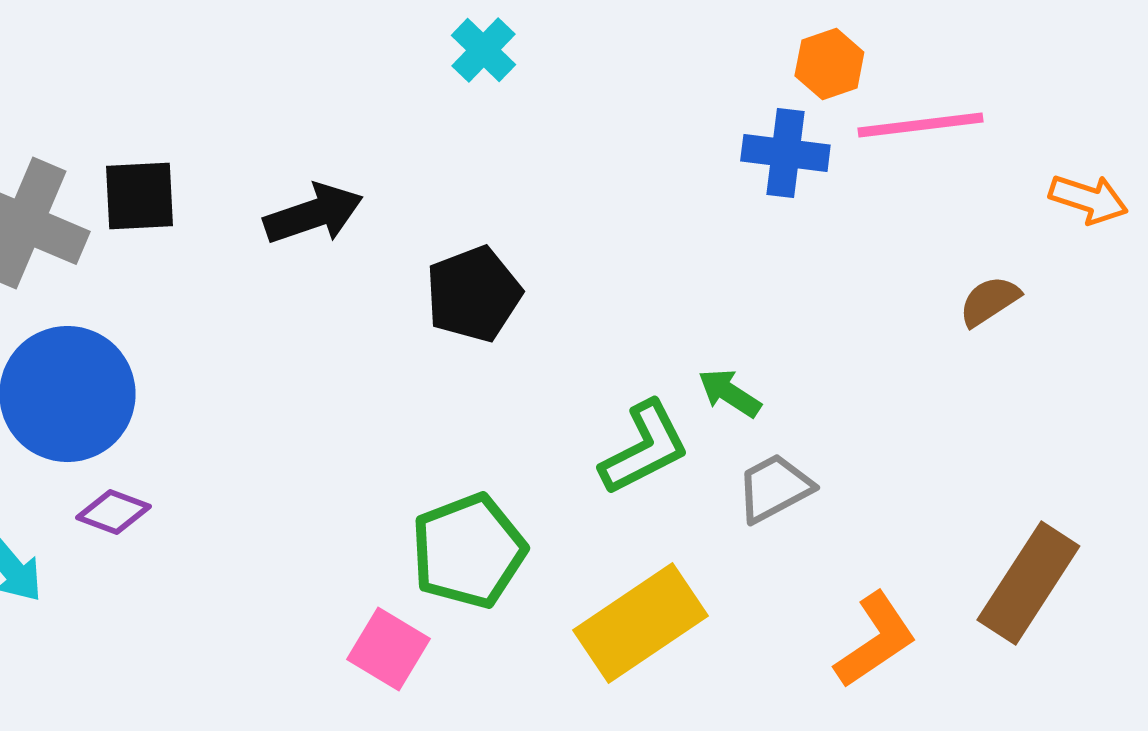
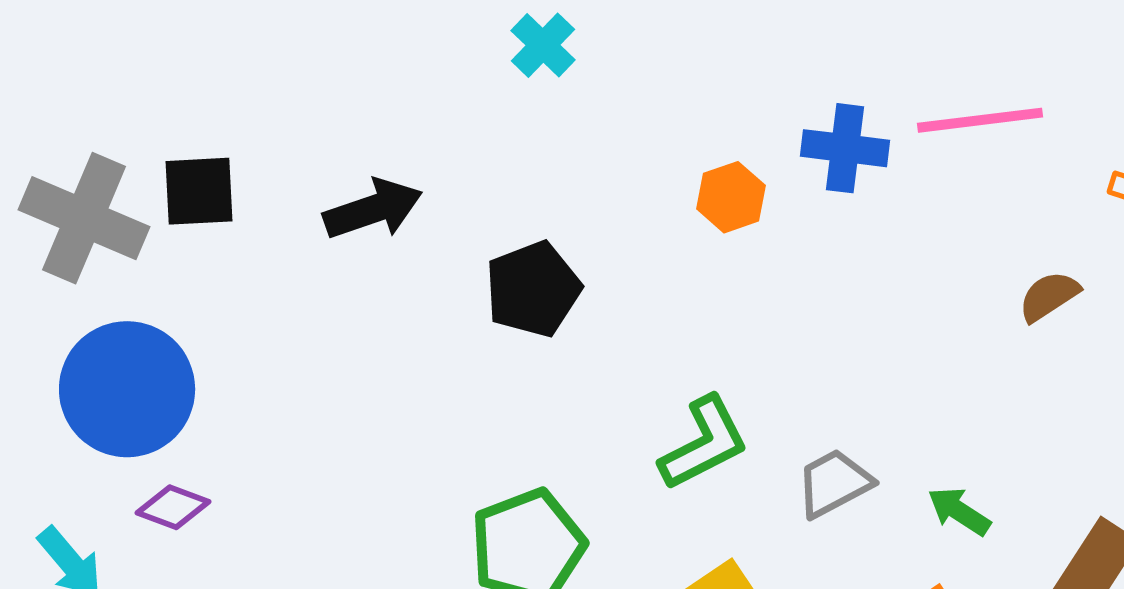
orange hexagon: (829, 64) -> (731, 197), moved
green arrow: (729, 393) -> (959, 511), moved

